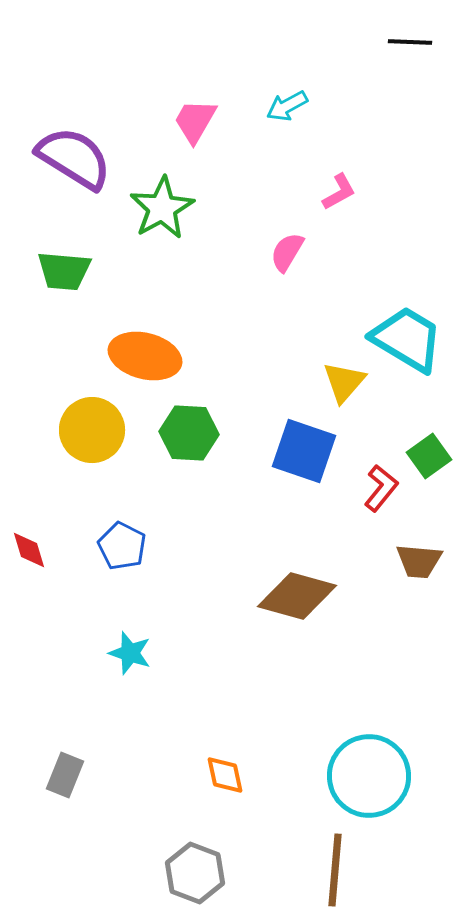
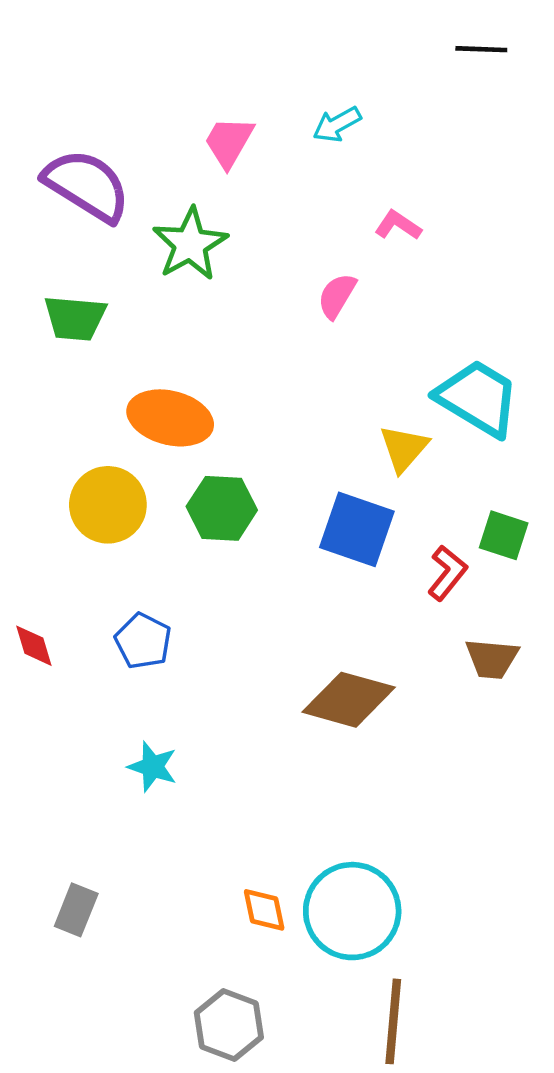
pink L-shape: (339, 192) -> (398, 225), turned -117
green square: (429, 456) -> (504, 535), turned -36
cyan circle: (369, 776) -> (352, 911), moved

